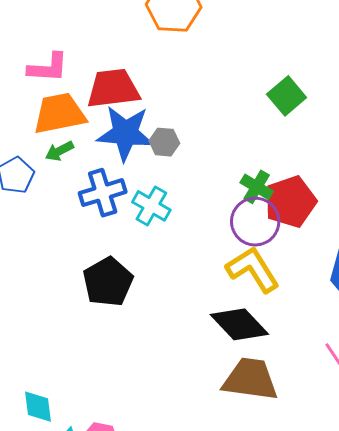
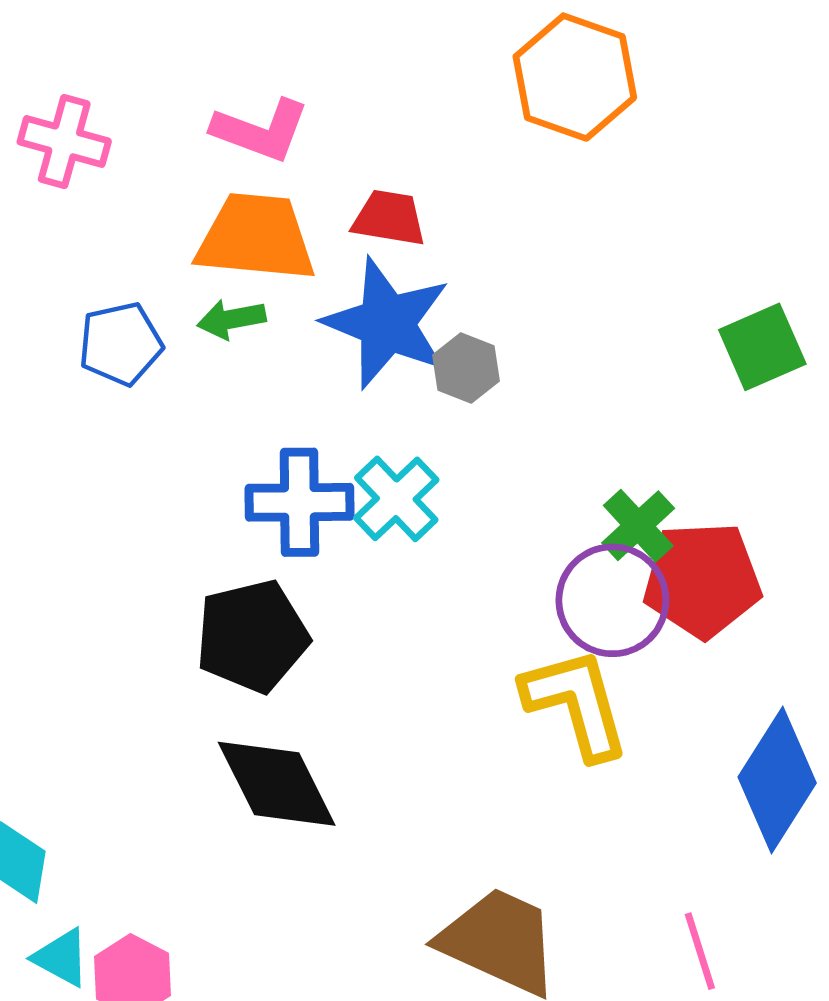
red trapezoid: (113, 89) -> (389, 218), size x0.6
blue cross: (103, 193) -> (299, 502), moved
black diamond: (239, 324) -> (277, 784), moved

